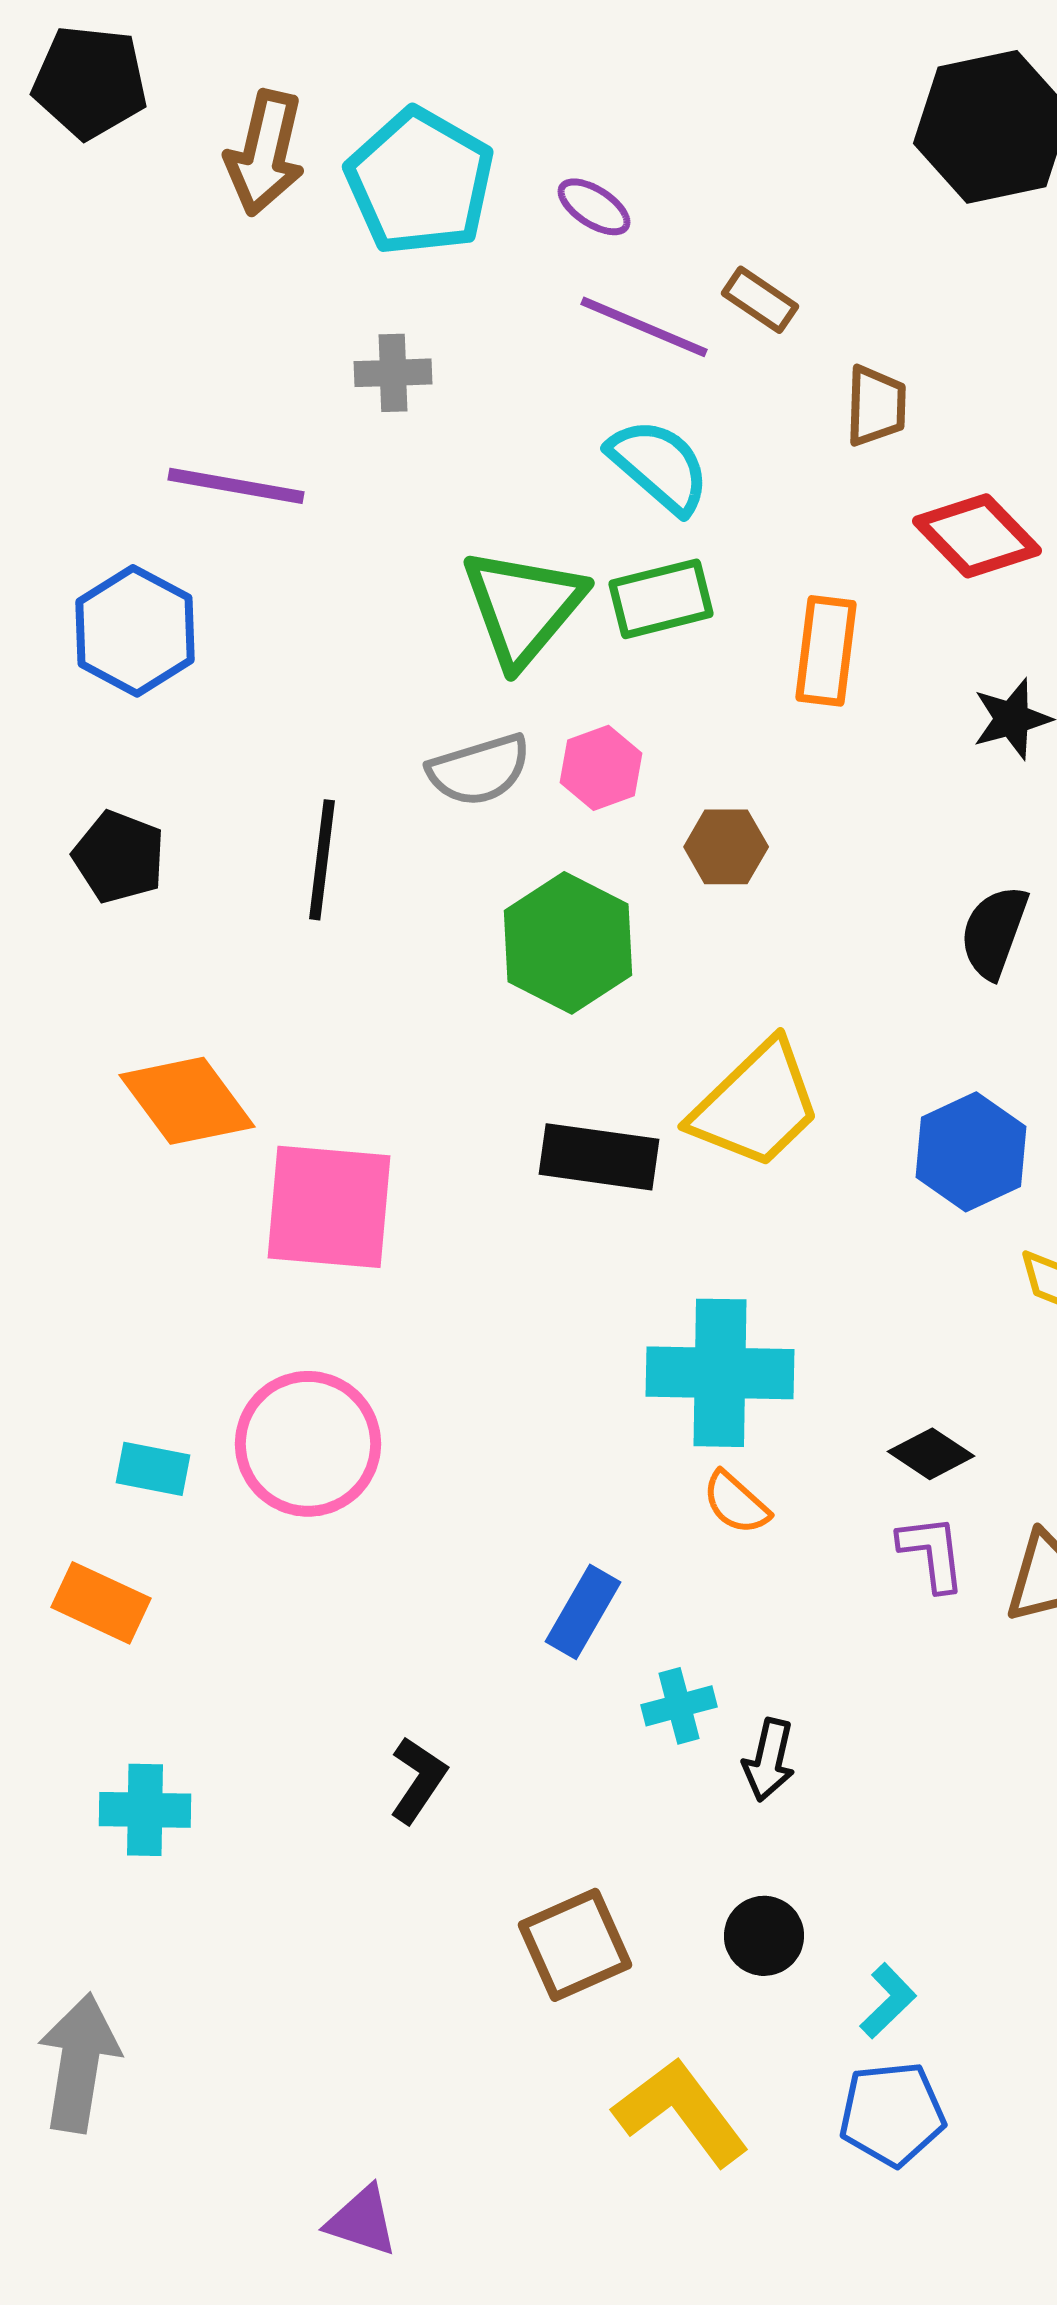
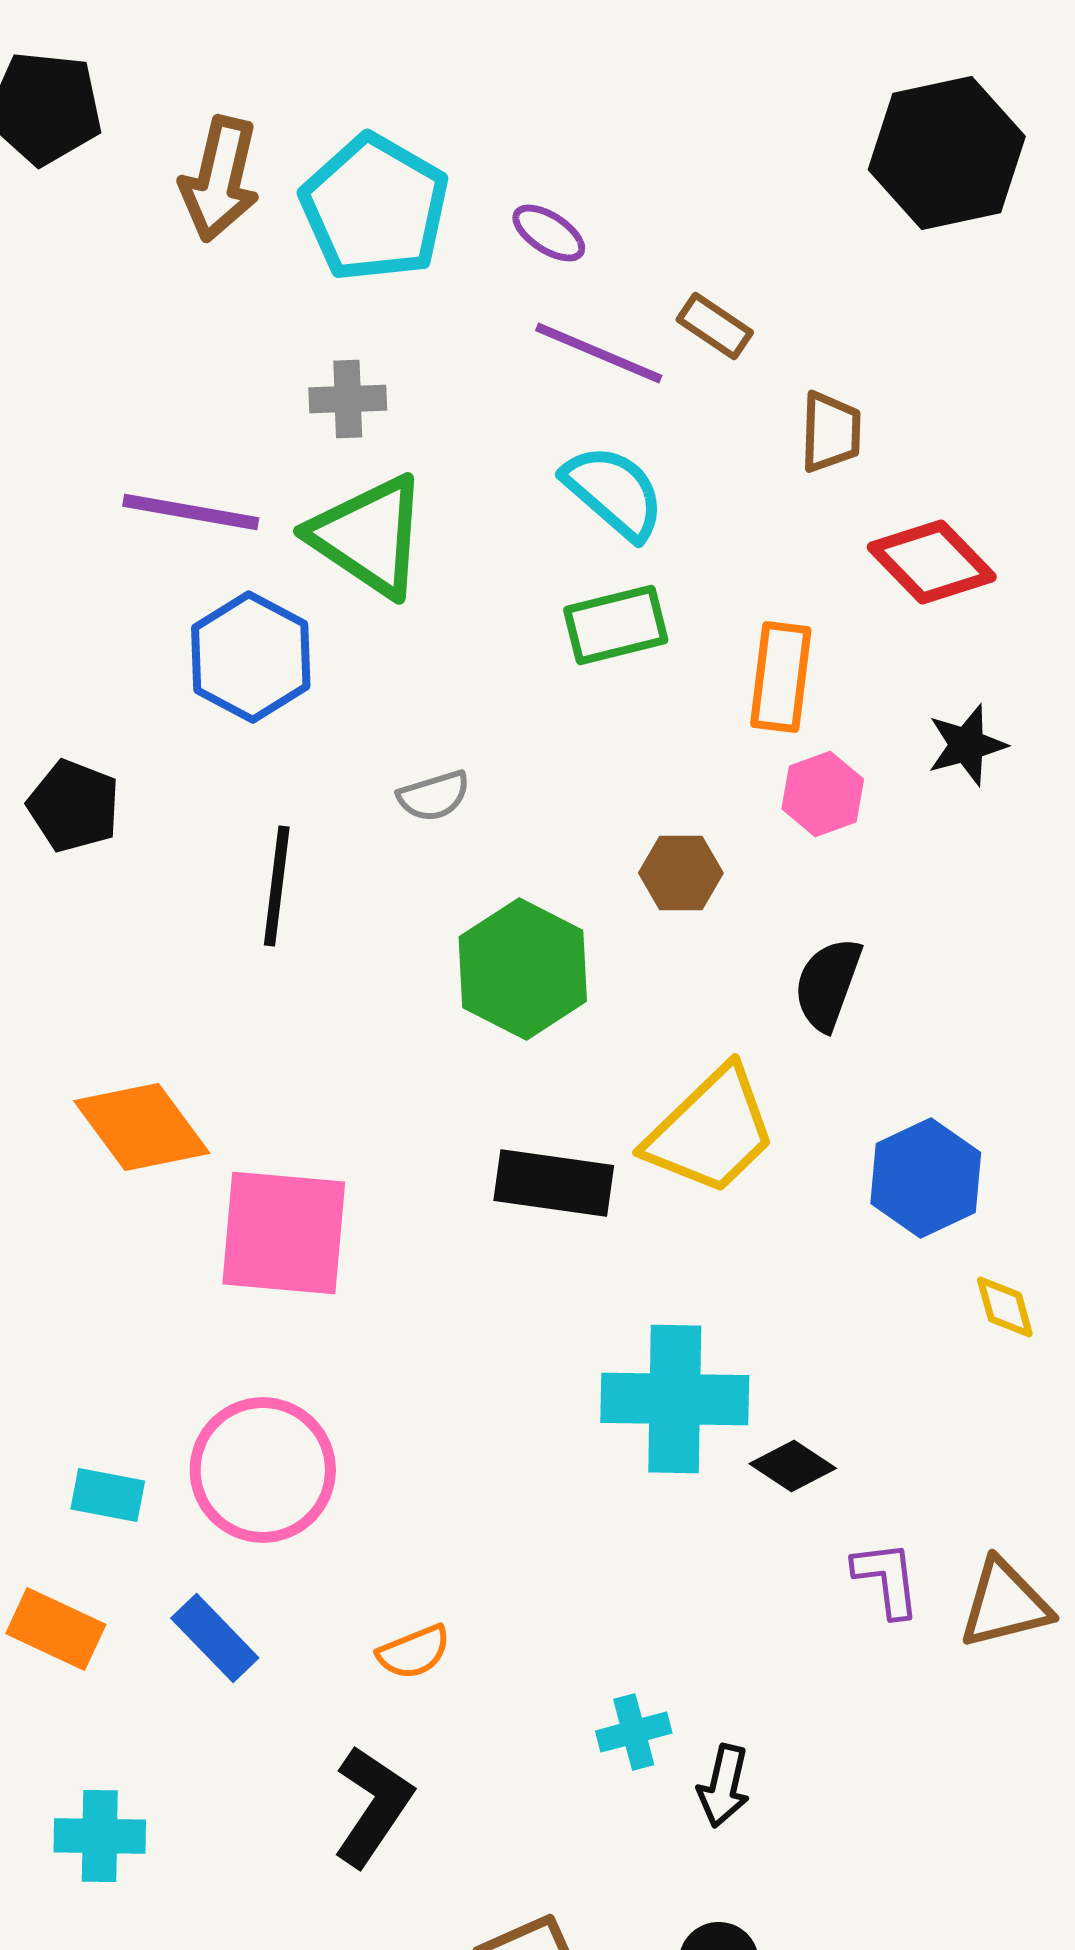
green triangle: (523, 607) -> (369, 536), moved, turned -36
blue hexagon: (135, 631) -> (251, 657), moved
pink hexagon: (601, 768) -> (823, 794), moved
gray semicircle: (479, 770) -> (434, 796), size x0.7
black pentagon: (119, 857) -> (74, 806), moved
black semicircle: (994, 932) -> (828, 984), moved
black diamond: (931, 1454) -> (793, 1466), moved
orange semicircle: (736, 1503) -> (414, 1652), moved, turned -64
blue rectangle: (583, 1612) -> (215, 1638), moved, turned -74
black L-shape: (418, 1780) -> (373, 1806), size x1.4

